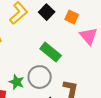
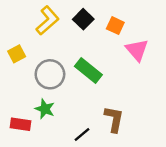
gray circle: (40, 77) -> (50, 74), moved

